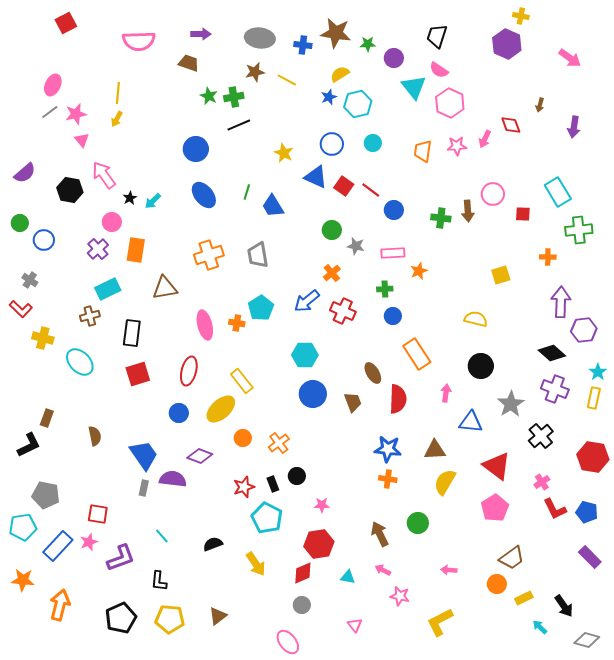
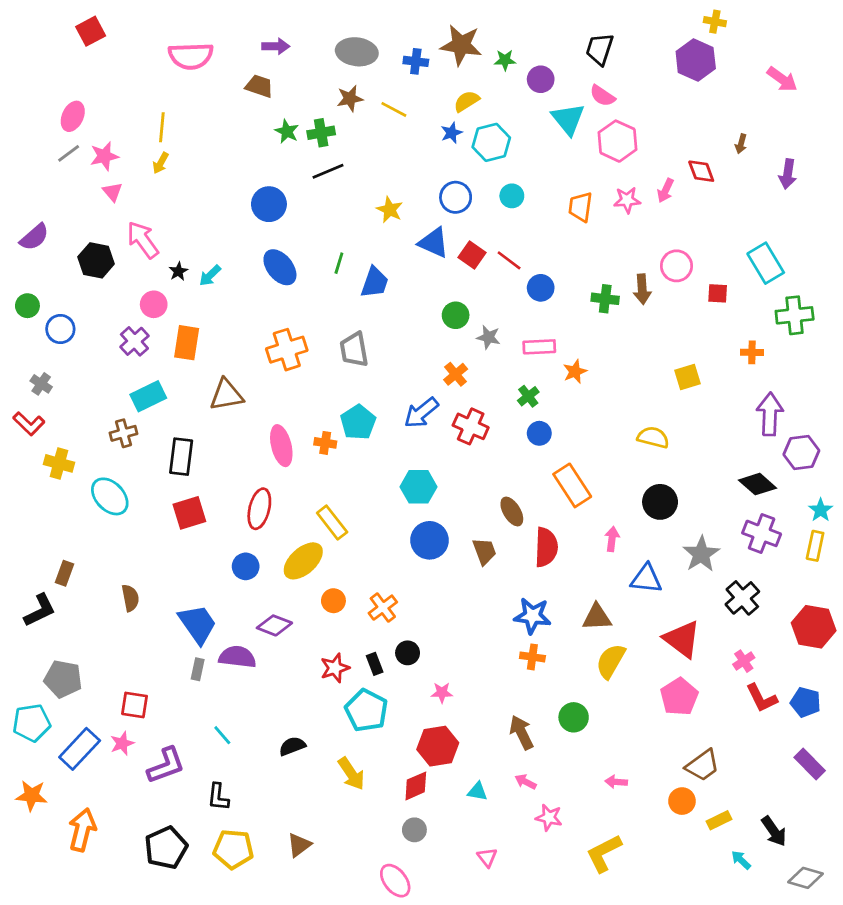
blue trapezoid: (273, 206) -> (375, 282), turned -130
green cross: (385, 289) -> (528, 396), turned -35

